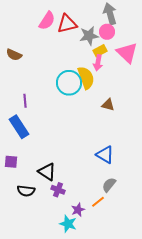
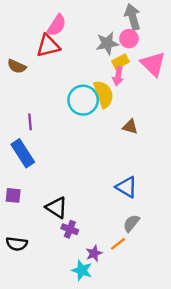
red triangle: (67, 24) -> (48, 46), moved
black semicircle: (26, 191) -> (17, 244), moved

